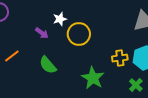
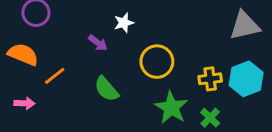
yellow circle: (79, 34) -> (157, 62), moved
green cross: (136, 85) -> (210, 118), moved

